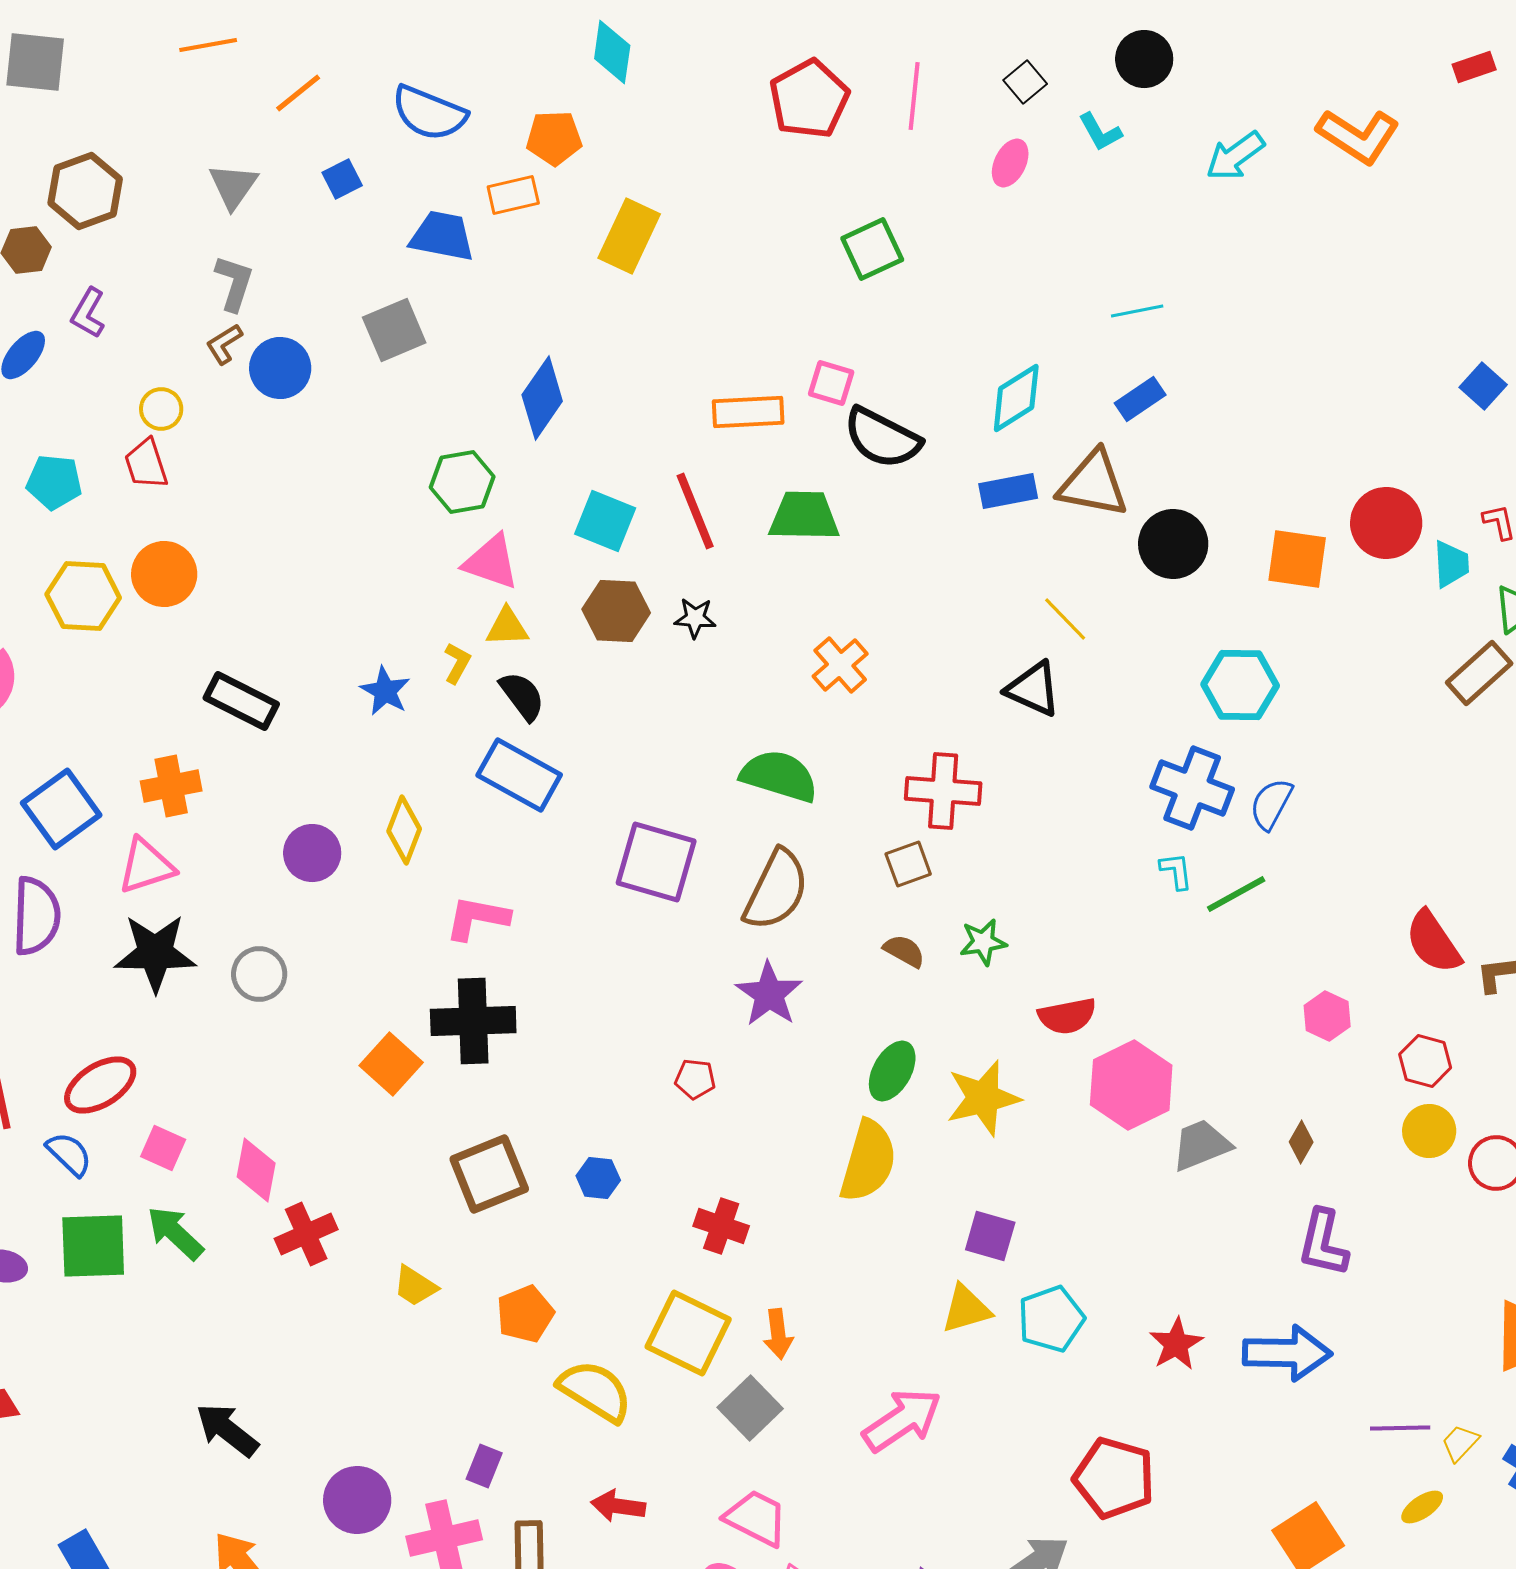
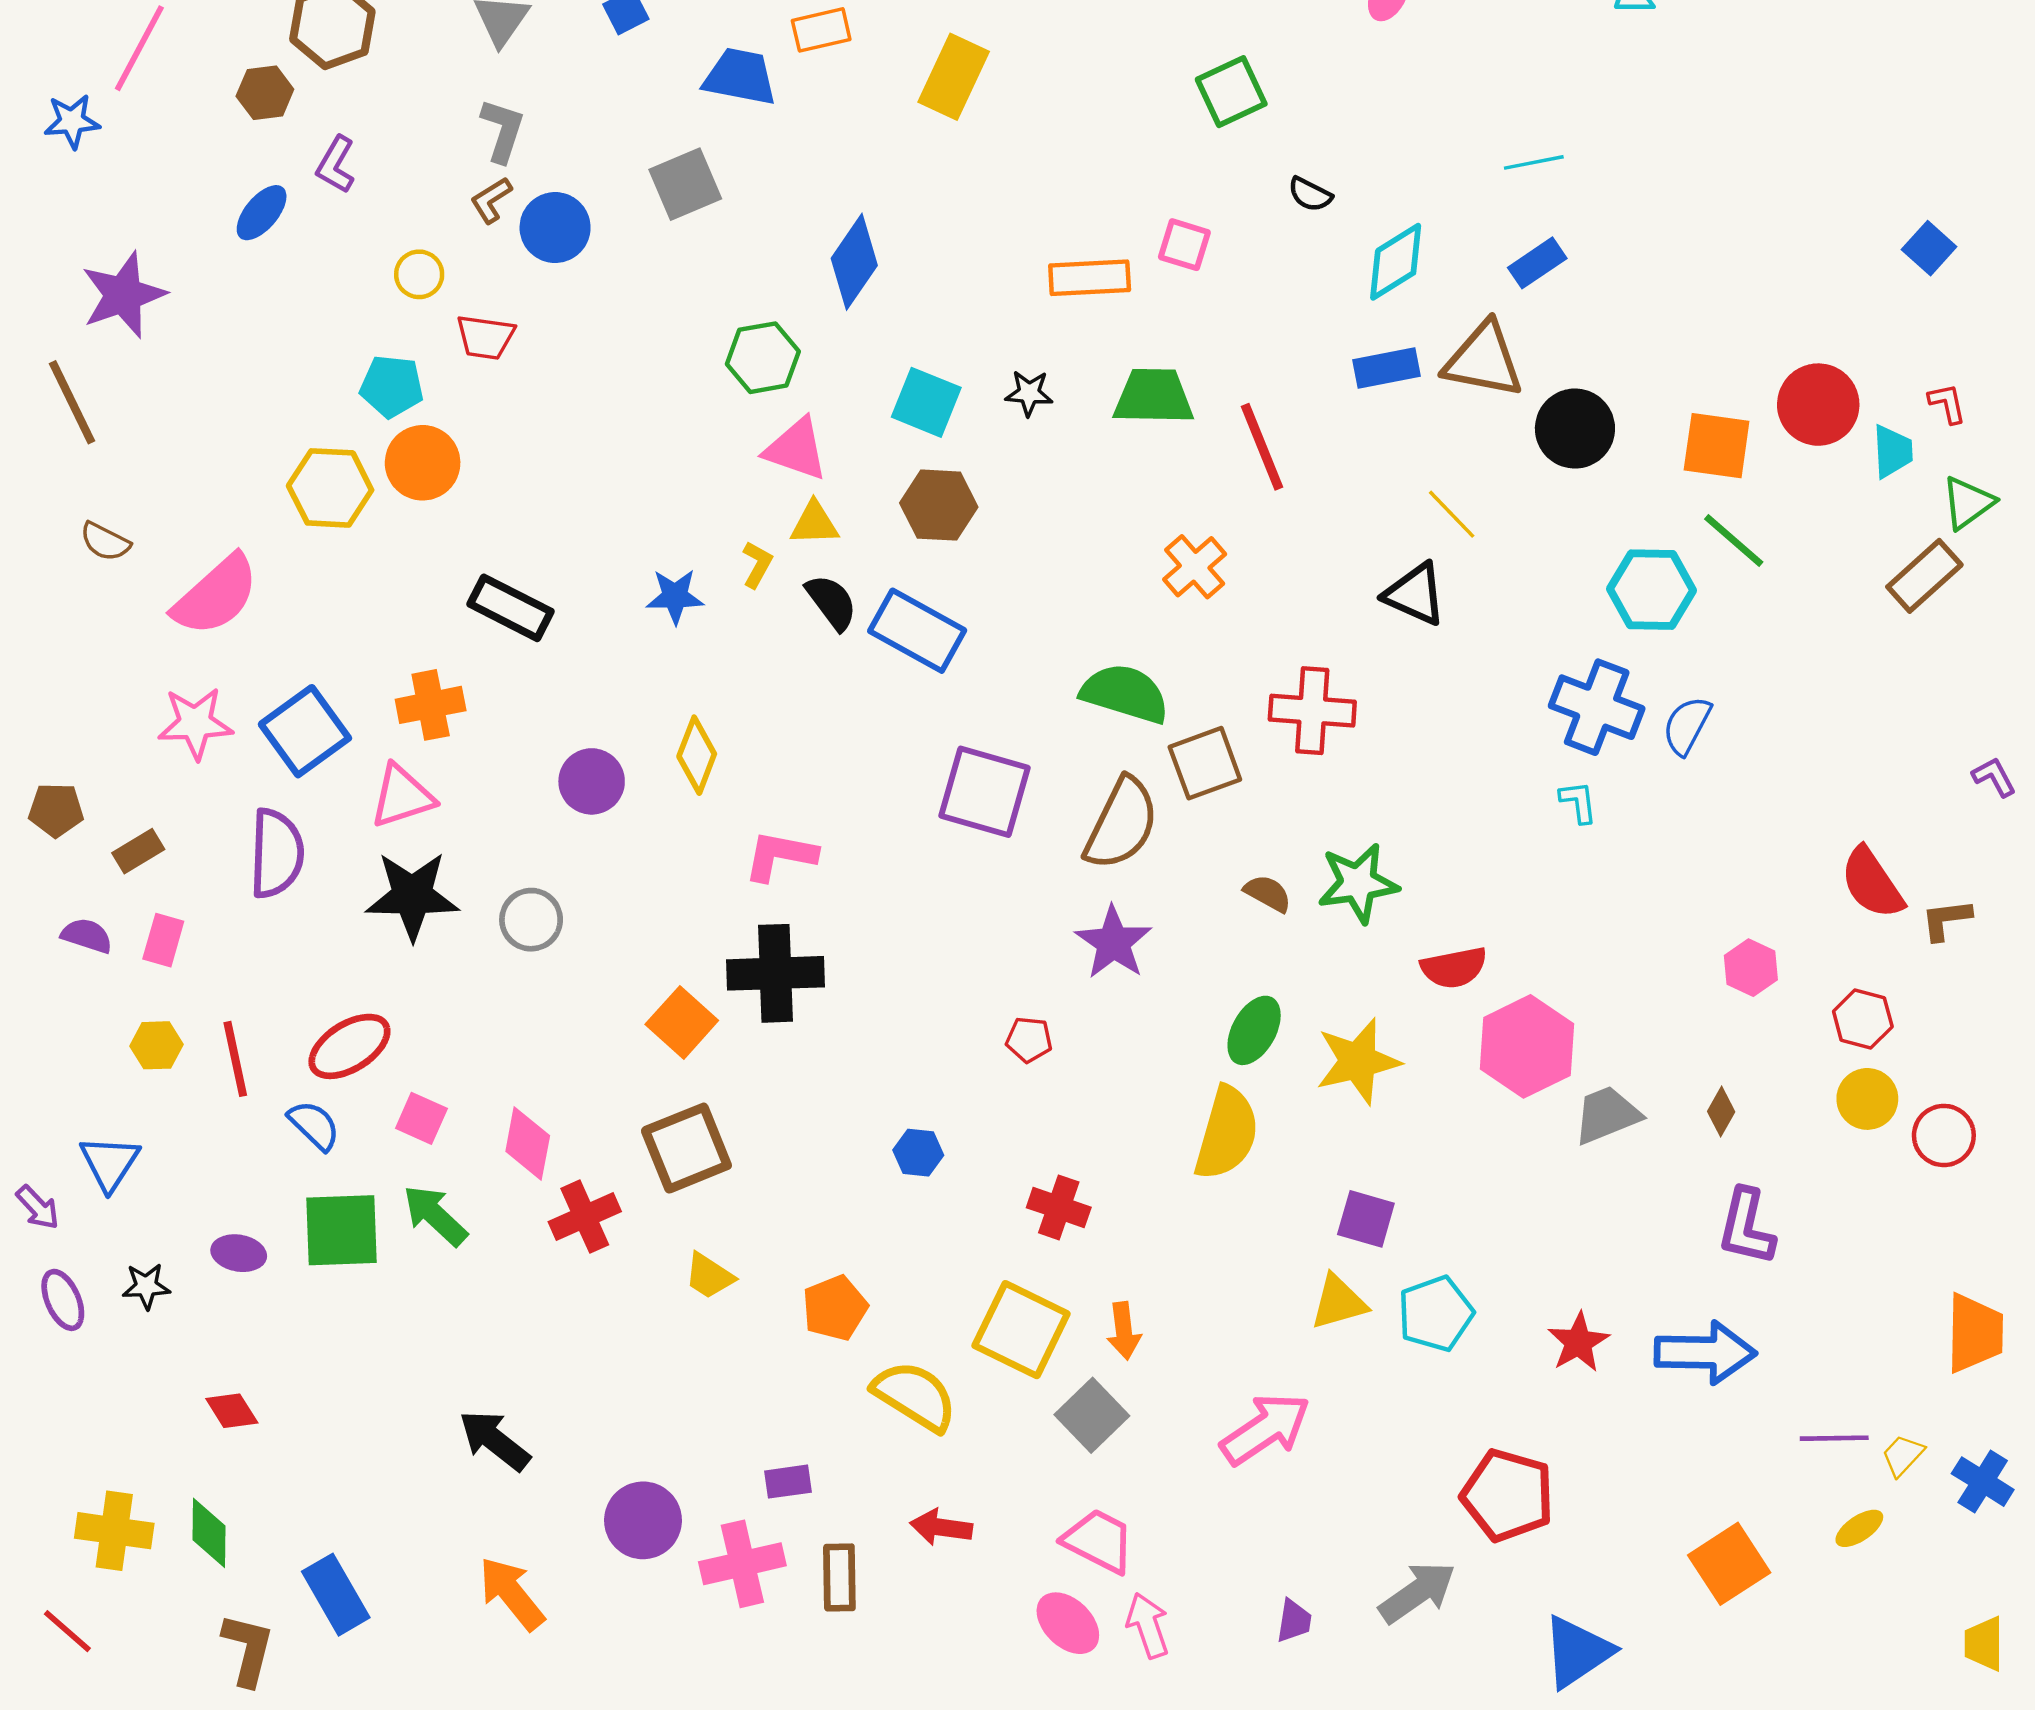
black semicircle: (882, 438) -> (1310, 194), moved, size x0.5
red trapezoid: (146, 464) -> (485, 337), moved, turned -64
cyan pentagon: (54, 482) -> (392, 386), moved
red line: (695, 511) -> (1262, 447), moved
black star: (695, 618) -> (1029, 393), moved
blue star: (385, 691) -> (675, 596), turned -30
blue rectangle: (519, 775) -> (917, 631), moved
brown square: (908, 864) -> (1205, 763), moved, size x1.4
green line: (1236, 894) -> (1734, 540), moved, turned 70
green star: (983, 942) -> (1358, 883), size x1.5
brown square: (489, 1174) -> (686, 1148), moved
purple rectangle: (484, 1466) -> (788, 1482), turned 60

